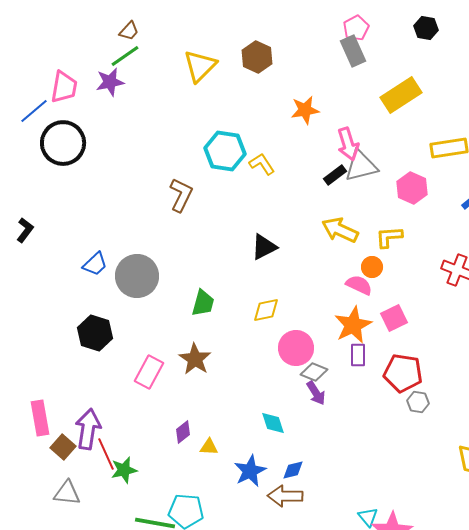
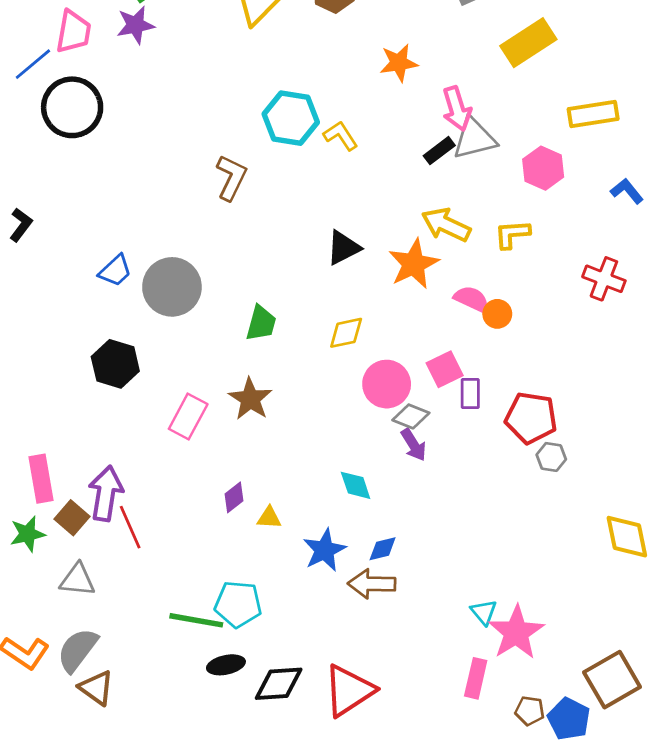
orange circle: (372, 267) -> (497, 314), moved
pink square: (394, 318) -> (445, 369), moved
orange star: (353, 325) -> (414, 264), moved
green star: (124, 470) -> (28, 534), moved

